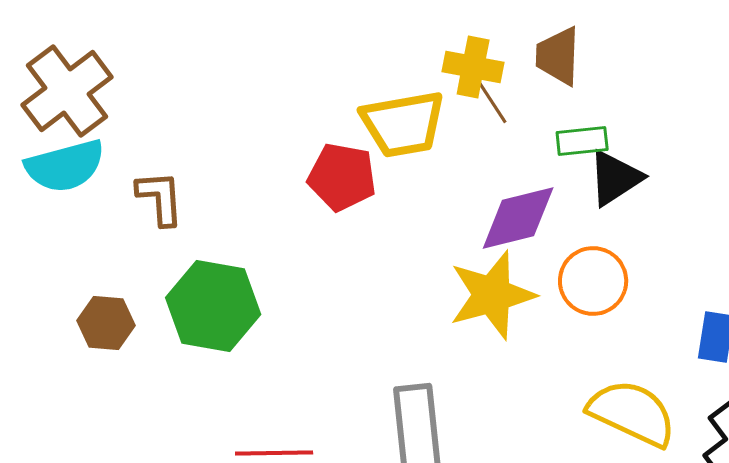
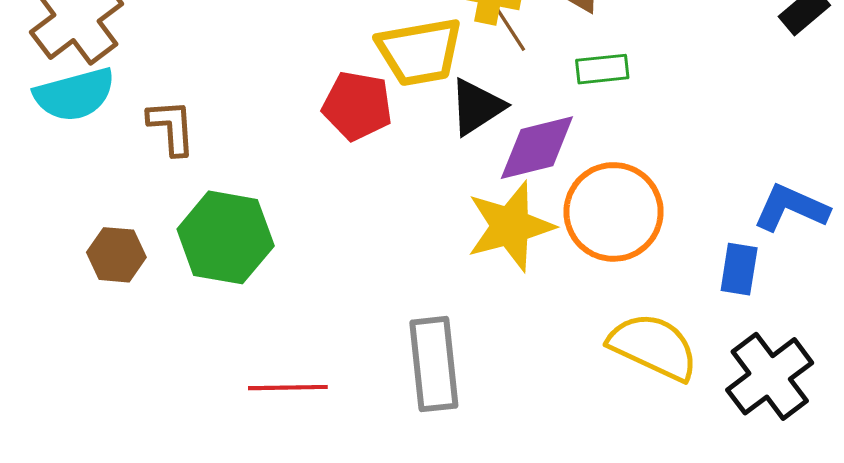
black triangle: (615, 178) -> (477, 107), moved
orange circle: (593, 281) -> (614, 212), size x1.4

